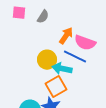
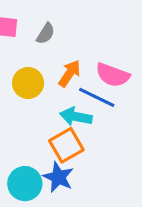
orange arrow: (66, 36) -> (70, 73), moved
yellow circle: (47, 60) -> (28, 83), moved

